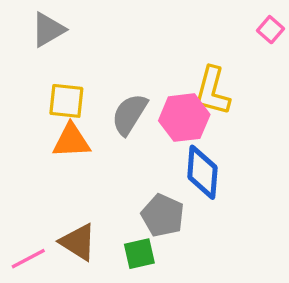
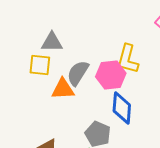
gray triangle: (48, 30) -> (52, 42), moved, turned 30
orange triangle: (71, 141) -> (63, 89), moved

